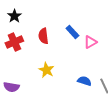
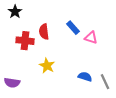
red cross: (14, 42) -> (25, 41), moved, turned 30
pink triangle: (90, 42) -> (91, 38), turned 48

